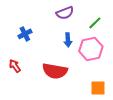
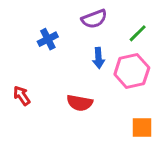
blue cross: (25, 34) -> (48, 39), moved
red semicircle: (55, 71) -> (80, 103), size x0.7

